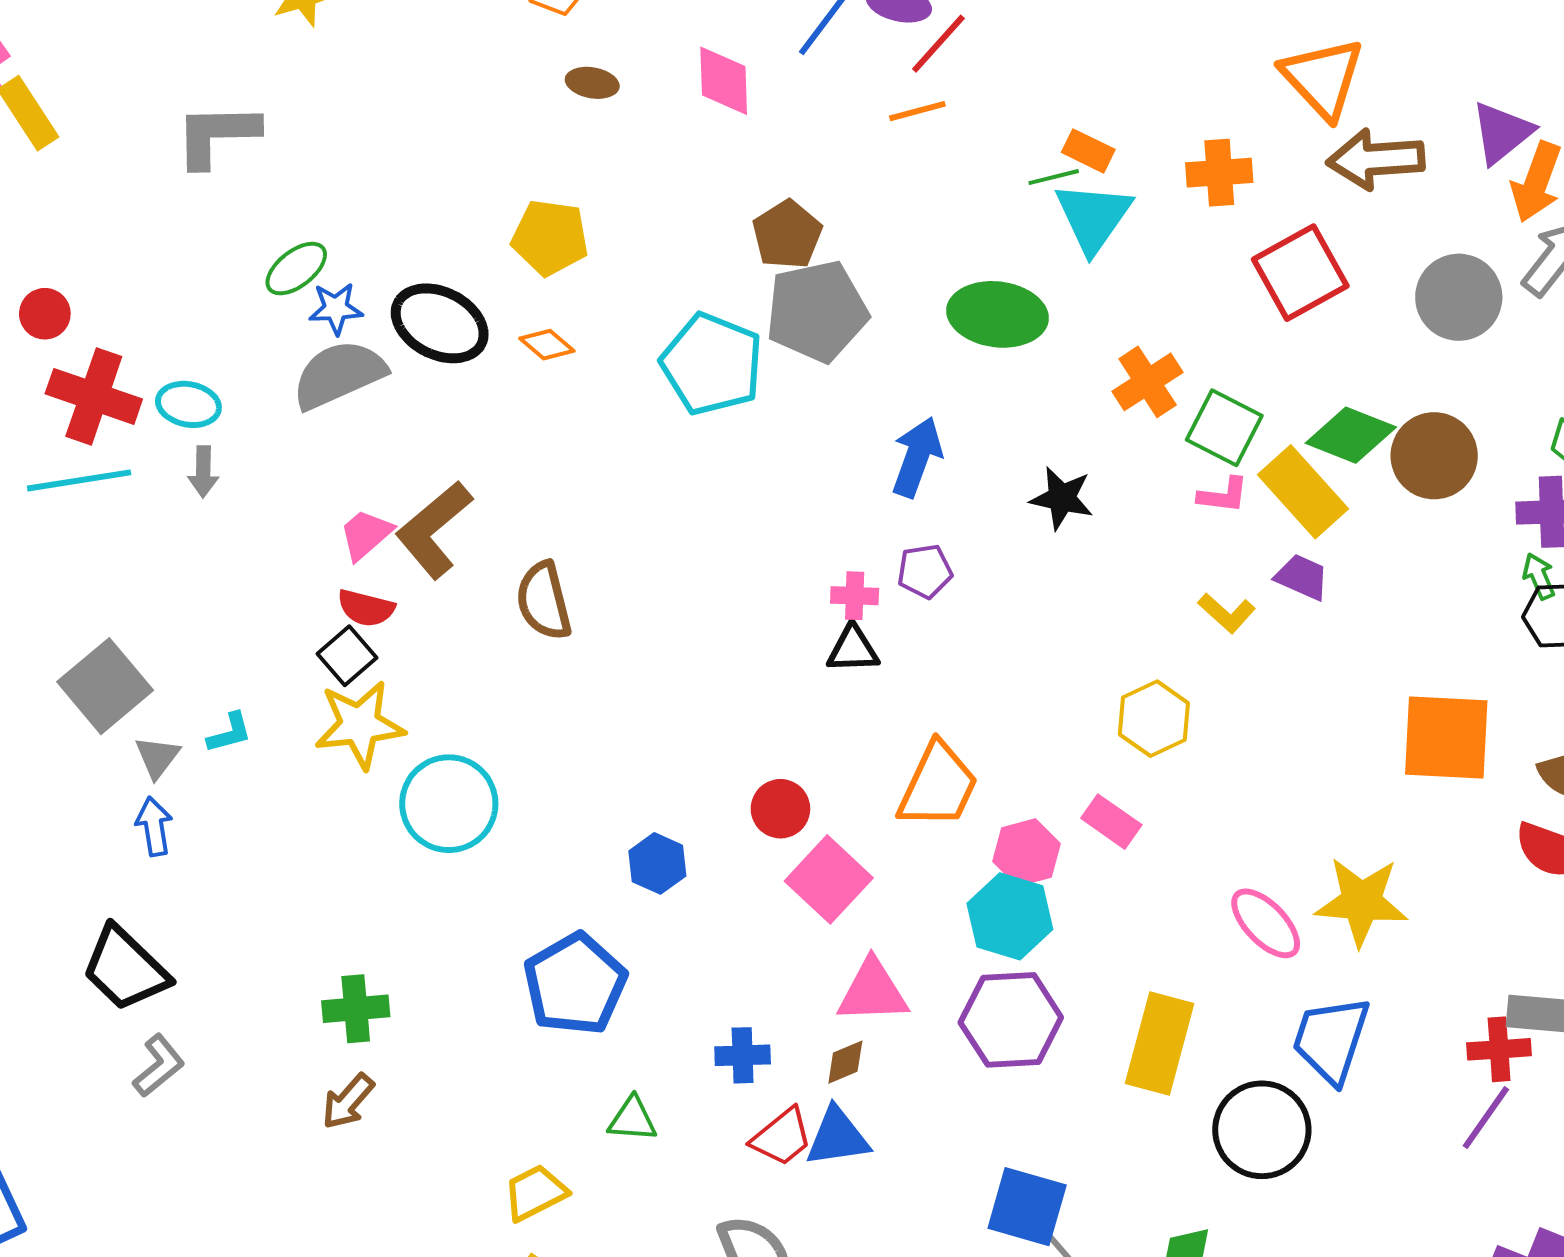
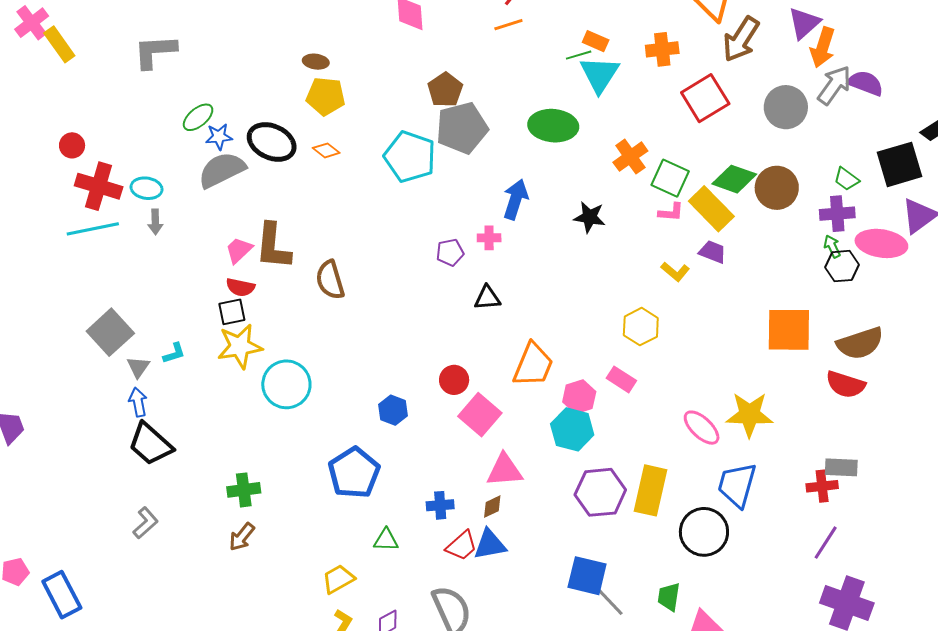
brown ellipse: (592, 83) -> (316, 62), moved
brown arrow: (1376, 159) -> (741, 39), turned -51
brown L-shape: (434, 530) -> (273, 246), turned -42
purple pentagon: (925, 571) -> (450, 252), moved
pink cross: (855, 596) -> (489, 238), moved
black square: (347, 656) -> (232, 312), turned 32
black trapezoid: (125, 969) -> (150, 444), moved
purple hexagon: (1011, 1020) -> (600, 492), moved
purple line: (1486, 1118) -> (826, 543), moved

